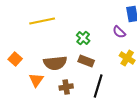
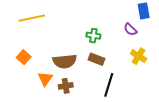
yellow line: (42, 21) -> (32, 18), moved
green cross: (83, 38) -> (93, 36), turned -32
brown cross: (66, 87) -> (66, 86), moved

